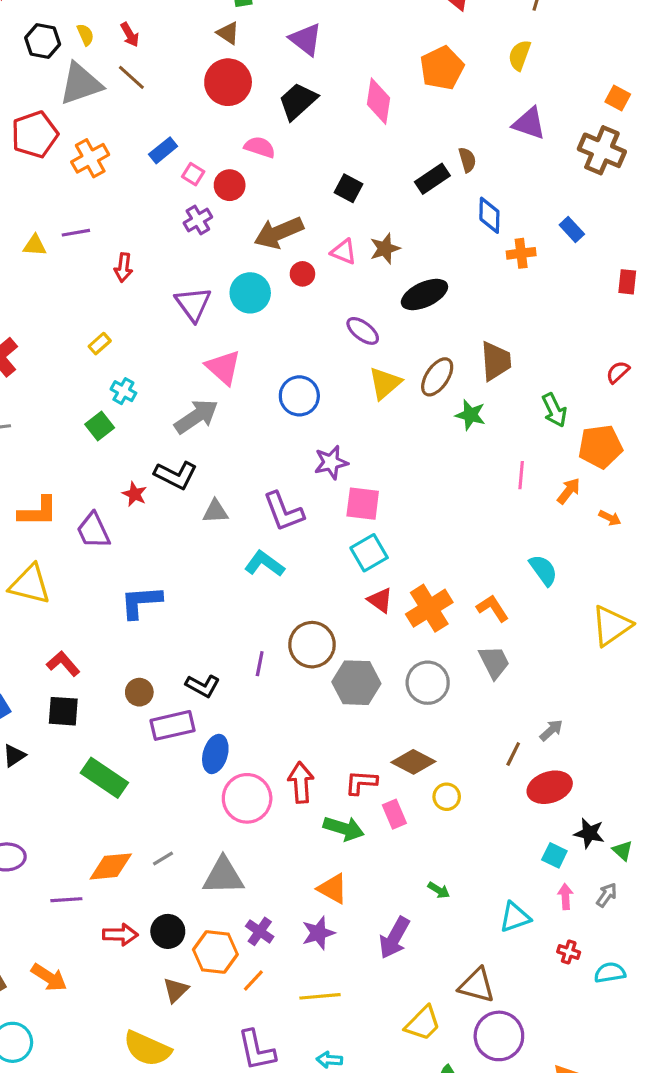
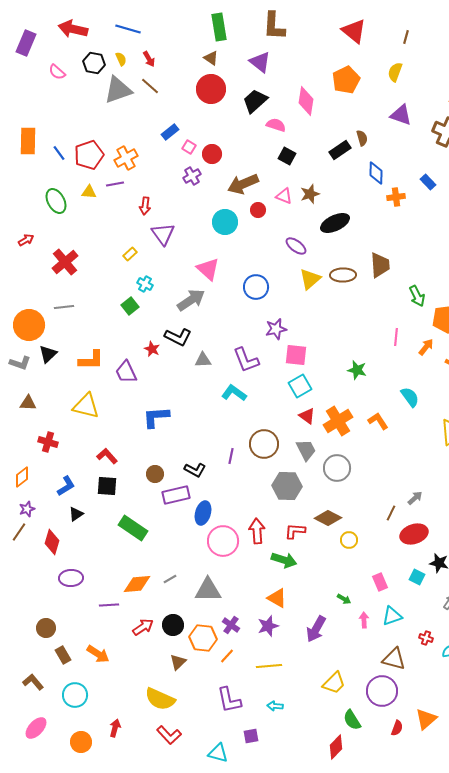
red pentagon: (35, 134) -> (89, 155), moved
pink semicircle: (260, 147) -> (276, 125), moved
orange cross: (90, 158) -> (126, 158), moved
purple triangle: (193, 304) -> (163, 234), moved
brown ellipse: (437, 377) -> (343, 275), turned 55
green star: (470, 415) -> (357, 370), moved
gray trapezoid: (494, 662) -> (306, 450), moved
gray hexagon: (356, 683) -> (287, 486), moved
pink rectangle: (394, 814) -> (380, 582), moved
pink arrow: (565, 897) -> (364, 620), moved
red arrow: (120, 935) -> (143, 627), turned -35
brown triangle: (477, 985) -> (394, 659), moved

